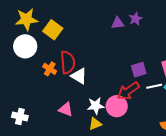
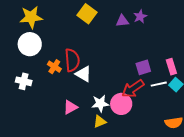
yellow square: (53, 30) -> (87, 14), moved
pink triangle: (66, 109) -> (70, 107), turned -49
white cross: (20, 117) -> (24, 81), moved

